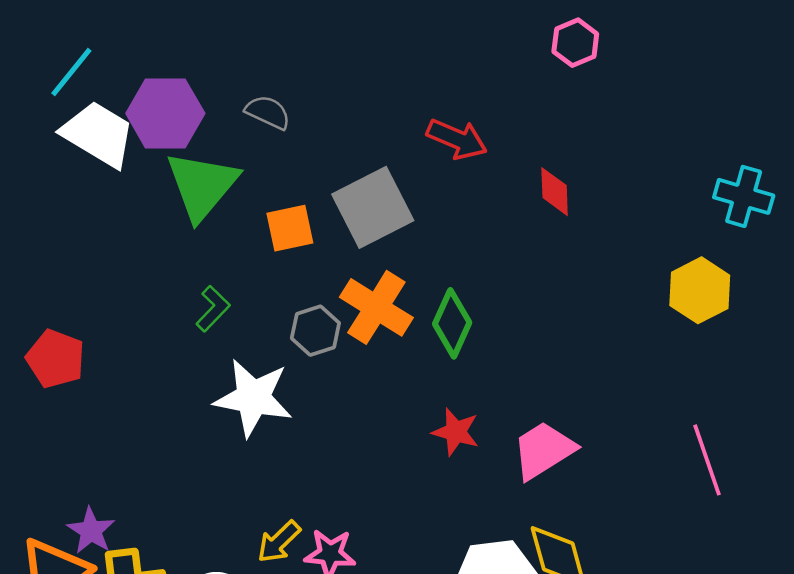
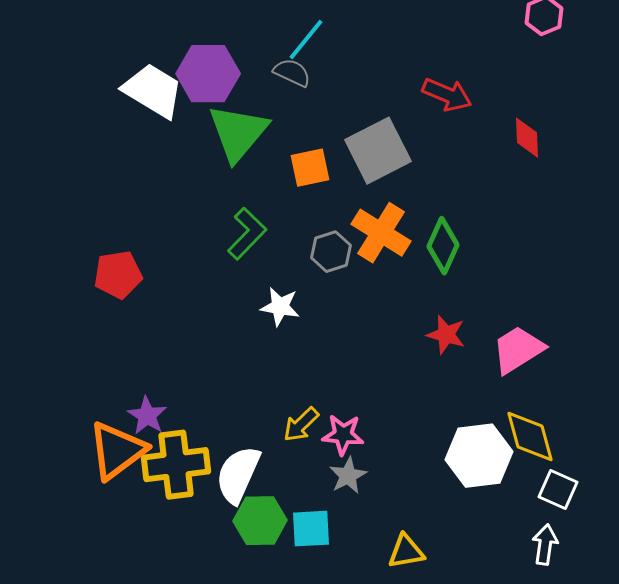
cyan line: (71, 72) -> (306, 40), moved
green L-shape: (213, 309) -> (247, 234), size x1.4
red pentagon: (56, 359) -> (118, 275), turned -30
white star: (253, 398) -> (280, 307), size x0.6

